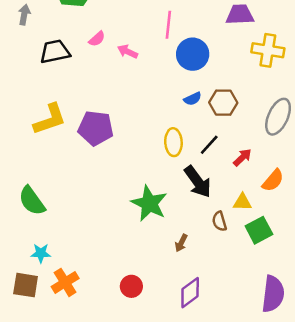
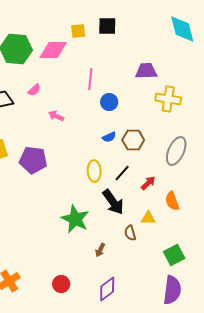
pink arrow: (128, 52) -> (56, 116), moved
blue circle: (193, 54) -> (109, 102), size x0.7
orange semicircle: (273, 180) -> (172, 201), turned 120
green square: (259, 230) -> (174, 255), moved

